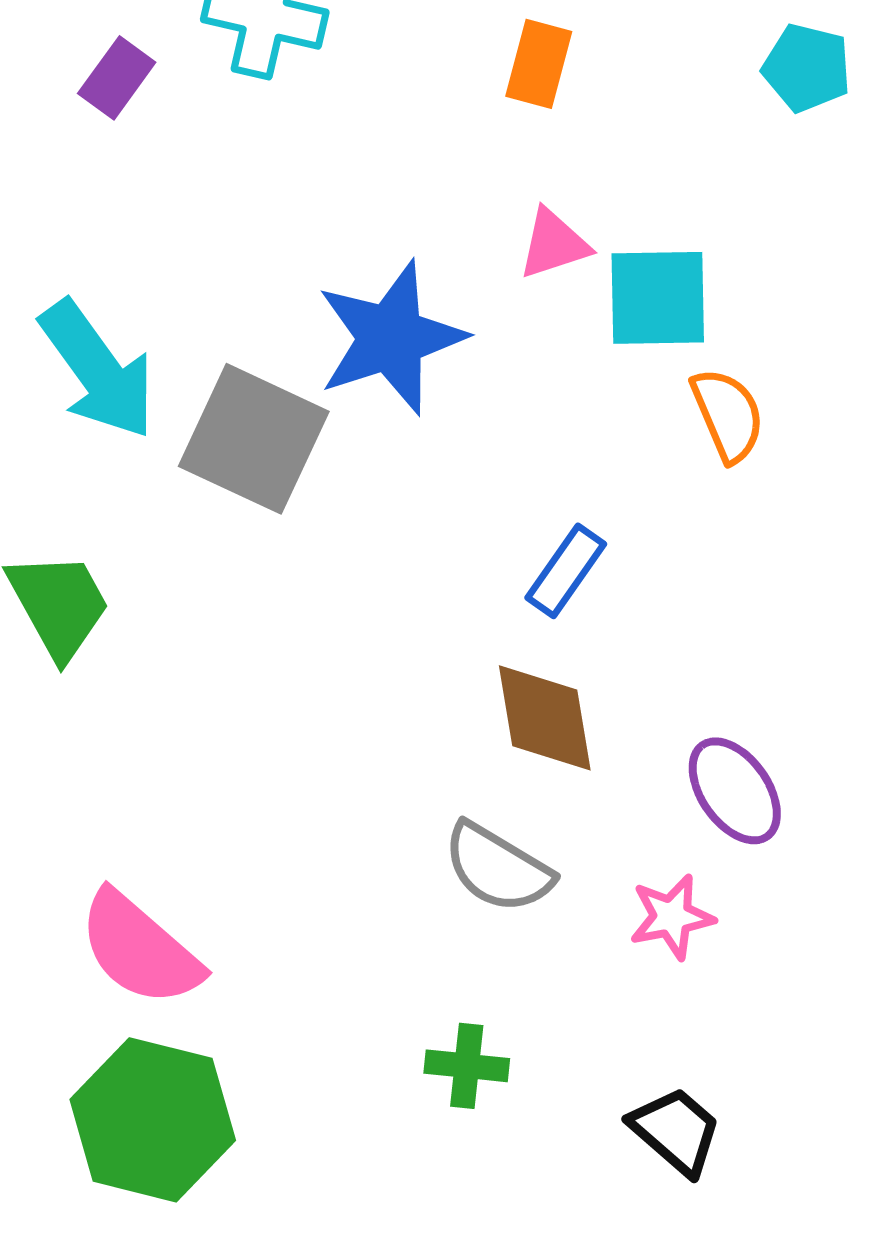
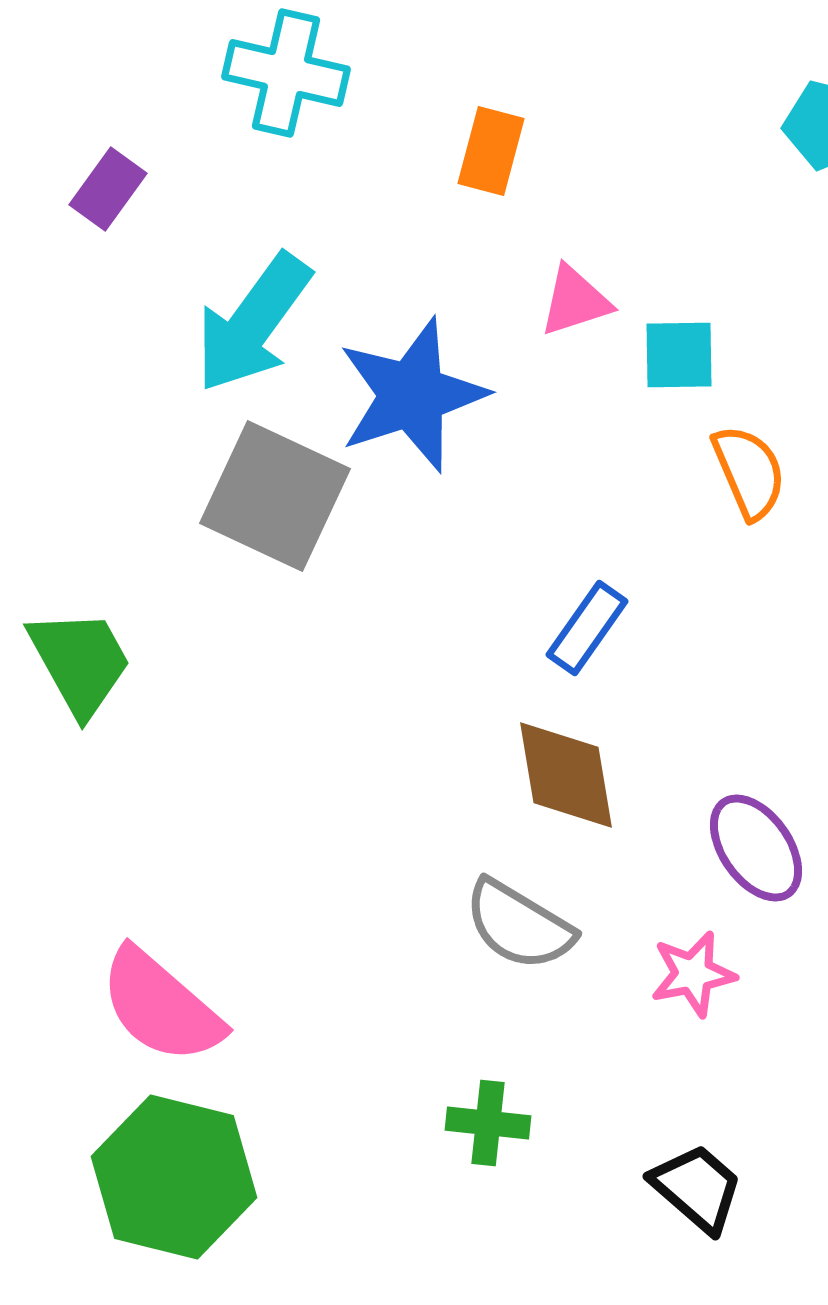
orange rectangle: (539, 64) -> (491, 151), moved
purple rectangle: (117, 78) -> (108, 189), moved
cyan square: (658, 298) -> (679, 355), size x0.7
cyan arrow: (98, 370) -> (253, 323), moved, turned 72

